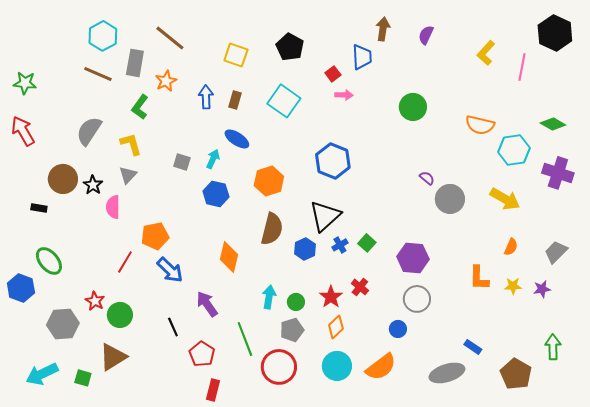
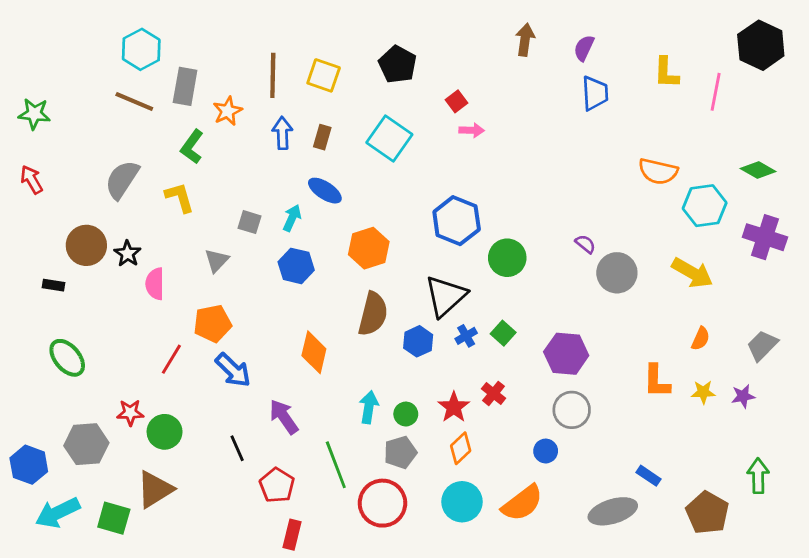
brown line: (170, 38) -> (273, 75), moved, turned 52
yellow L-shape: (486, 53) -> (666, 73), turned -40
blue trapezoid: (362, 57) -> (595, 93), moved
green circle: (413, 107) -> (507, 258), moved
red arrow: (23, 131) -> (32, 180), size x0.7
gray triangle: (128, 175) -> (217, 260), moved
blue hexagon: (21, 288) -> (29, 465), moved
red star: (95, 301) -> (130, 413), turned -30
green square: (83, 378) -> (114, 518), size x1.4

